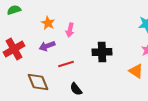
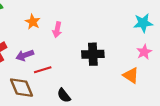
purple arrow: (47, 46) -> (25, 55), moved
red line: (66, 64) -> (43, 70), moved

